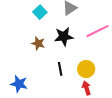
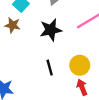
brown star: (38, 43) -> (13, 25), moved

